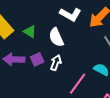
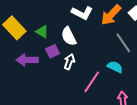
purple square: (37, 59) -> (53, 51), moved

